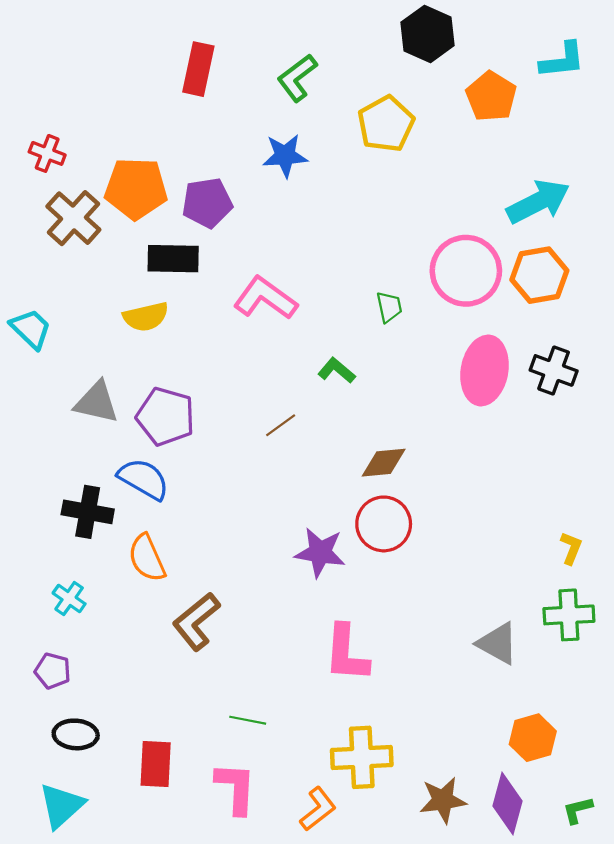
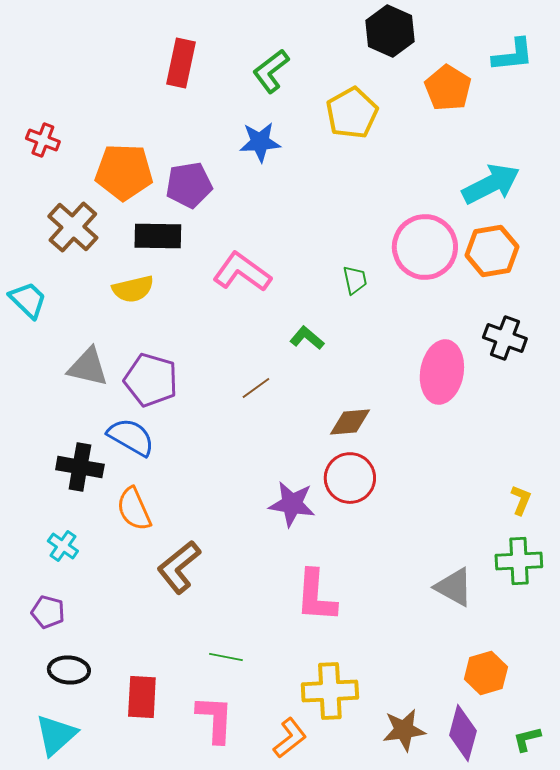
brown cross: (73, 218) -> (73, 227), moved
pink ellipse: (485, 370) -> (442, 372), moved

